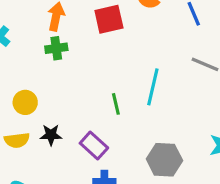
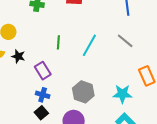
green line: (116, 104) -> (58, 42), moved

